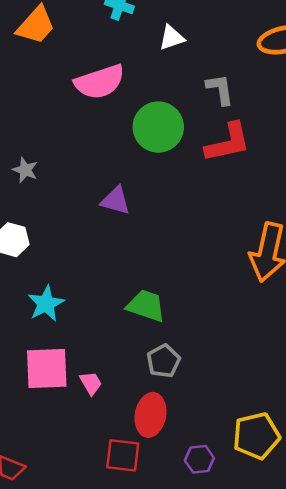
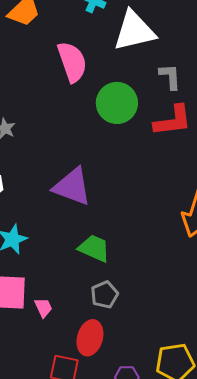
white triangle: (172, 38) -> (134, 31), size x2.0
pink semicircle: (100, 82) -> (72, 62), turned -96
purple triangle: (116, 201) -> (72, 187), moved, size x1.6

